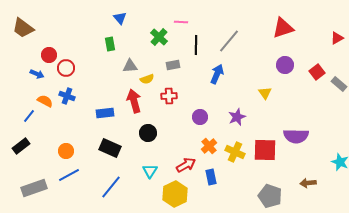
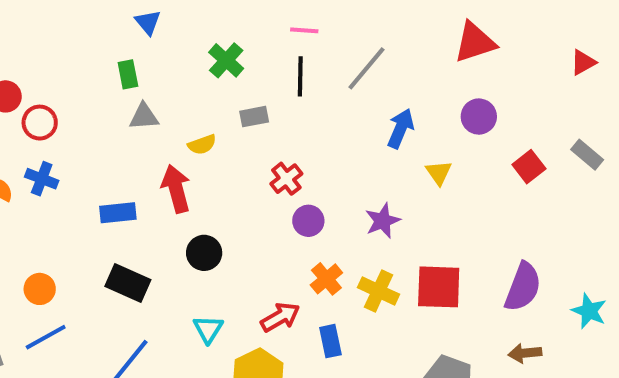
pink line: (181, 22) -> (304, 30), moved
gray triangle: (130, 66) -> (144, 117), moved
red square: (317, 72) -> (529, 167), moved
blue arrow: (217, 74) -> (401, 129), moved
red cross: (169, 96) -> (286, 179), moved, turned -35
purple semicircle: (296, 136) -> (523, 287), moved, turned -70

